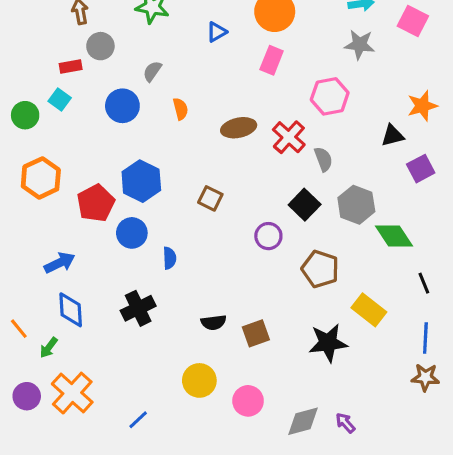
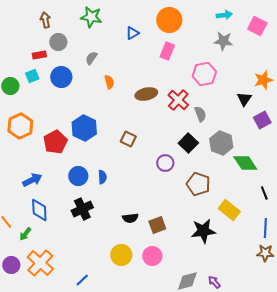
cyan square: (60, 99) -> (32, 76), turned 32
blue circle: (122, 106) -> (61, 77), moved
black triangle: (392, 136) -> (244, 99), turned -42
blue circle: (132, 233) -> (78, 176), moved
pink circle: (248, 401) -> (152, 256), moved

